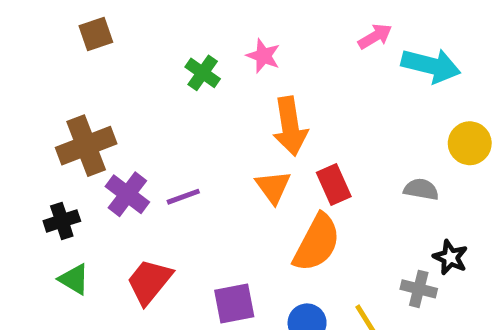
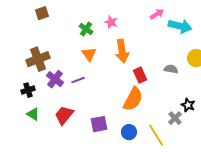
orange triangle: (273, 187) -> (89, 54), moved
gray semicircle: (421, 189) -> (171, 69), moved
gray cross: (419, 289) -> (175, 118), turned 32

